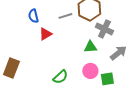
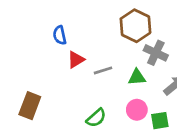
gray line: (65, 16) -> (103, 70), moved

